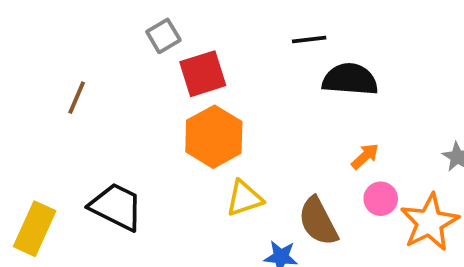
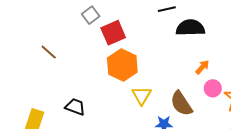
brown line: (77, 98) -> (49, 52), turned -66
yellow triangle: (244, 198) -> (142, 95), turned -35
black trapezoid: (116, 207) -> (75, 107), size x0.7

